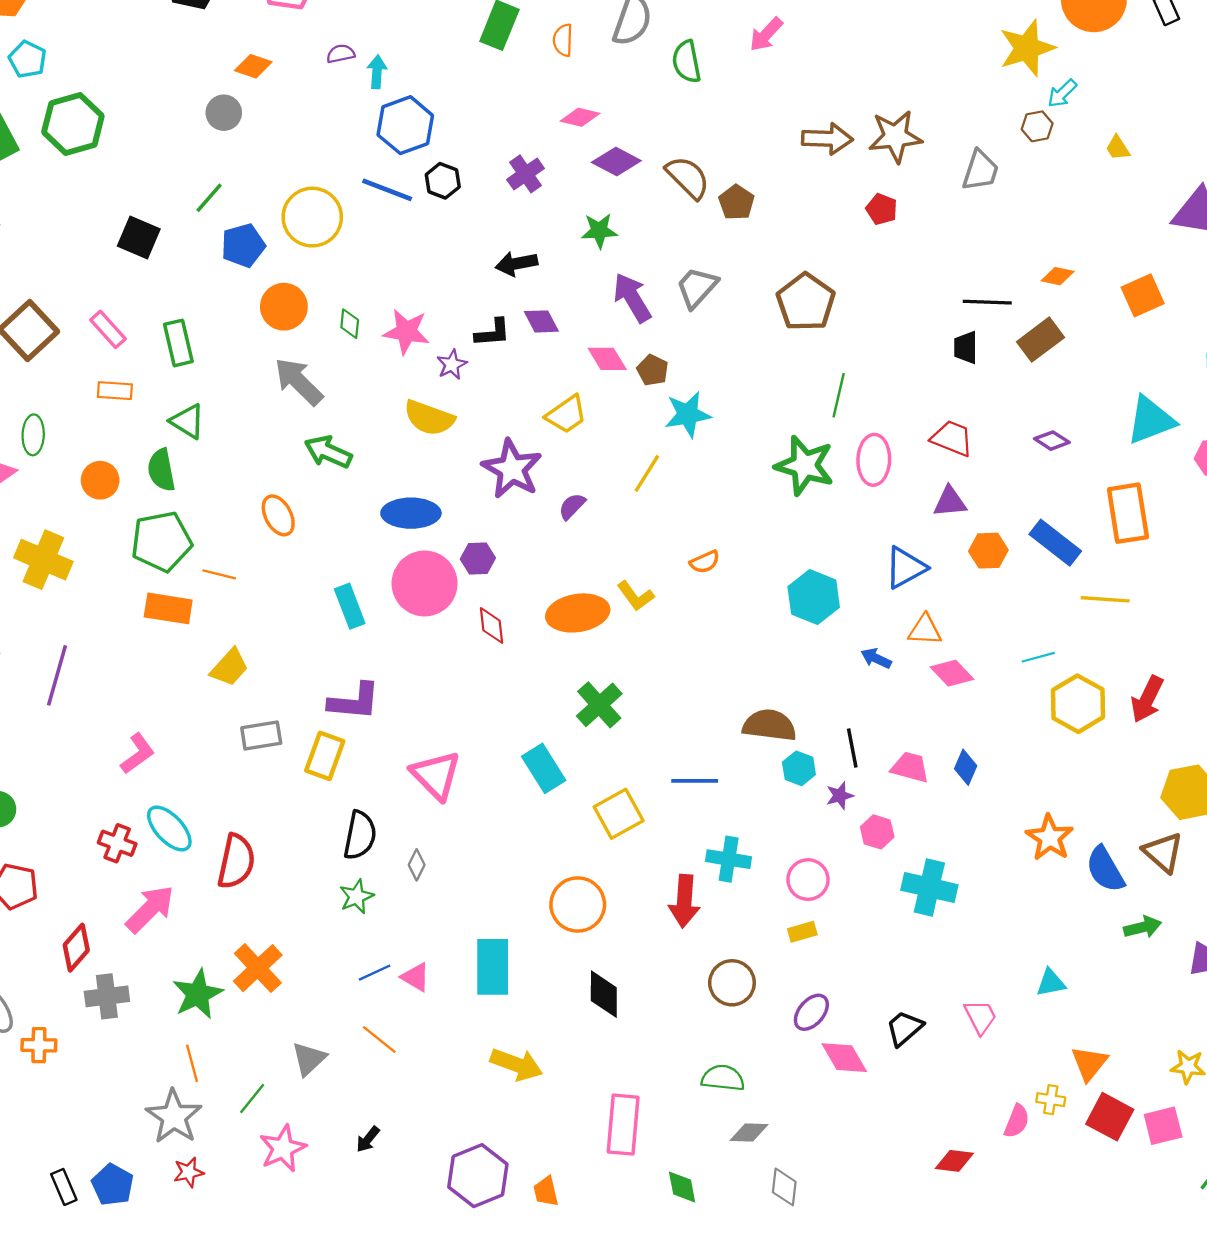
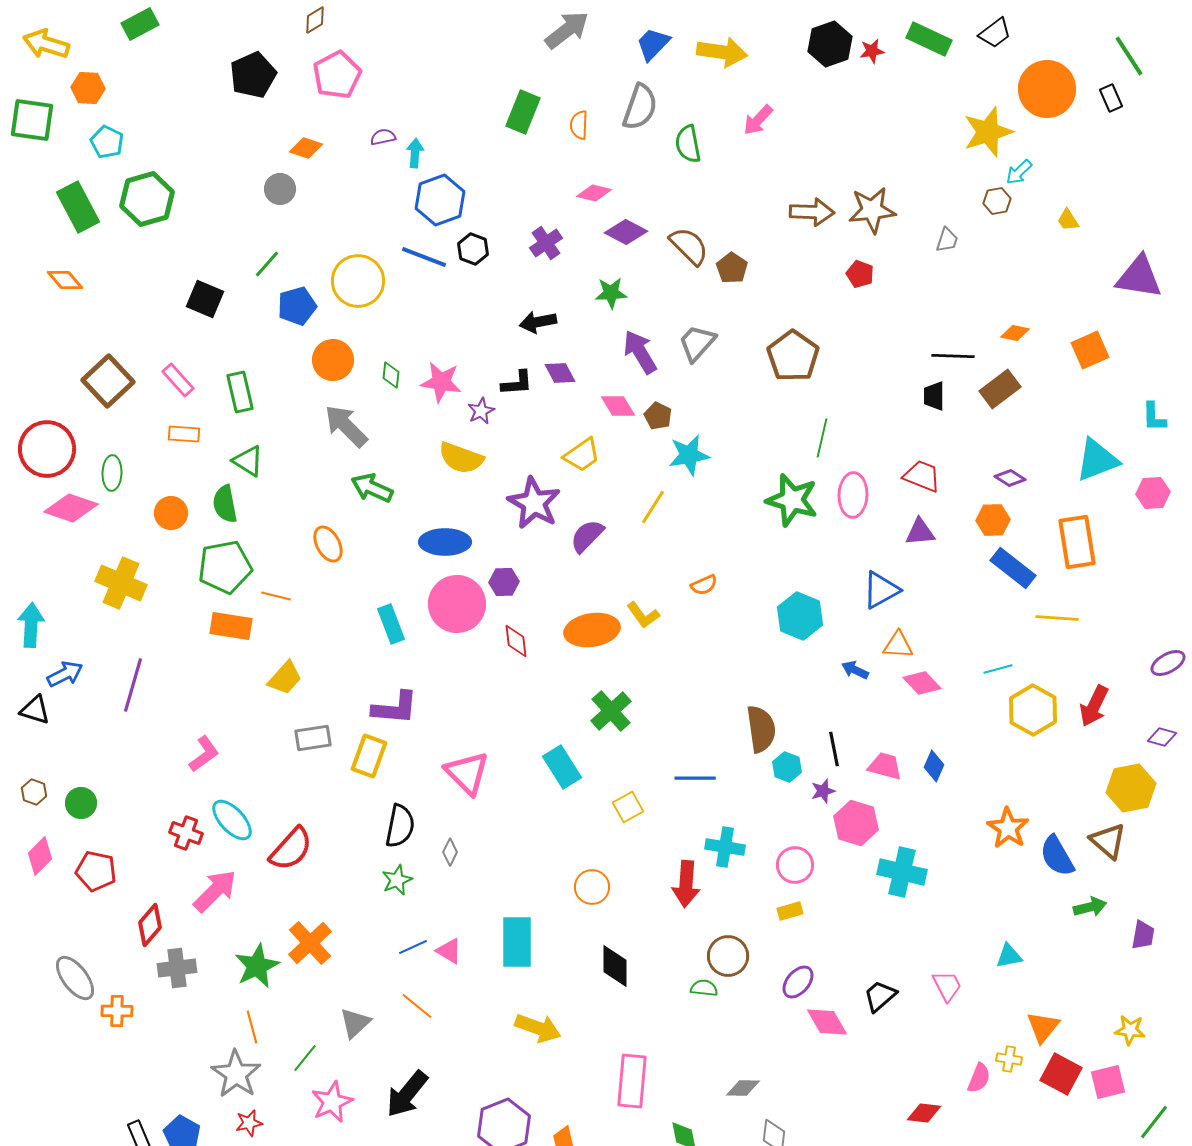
gray trapezoid: (980, 171) -> (947, 240), size x0.7
purple semicircle: (572, 506) -> (587, 536), size x1.4
orange hexagon: (988, 551) -> (993, 520), moved
brown semicircle: (769, 725) -> (761, 729), turned 75
yellow square: (619, 814) -> (628, 807), size x0.7
pink hexagon: (877, 832) -> (856, 823), size x1.5
red semicircle: (236, 861) -> (291, 849), turned 30
orange circle: (578, 905) -> (592, 887), size x0.7
green semicircle: (723, 1078) -> (704, 988), moved, size x0.7
black arrow: (368, 1139) -> (407, 1094), size x2.0

